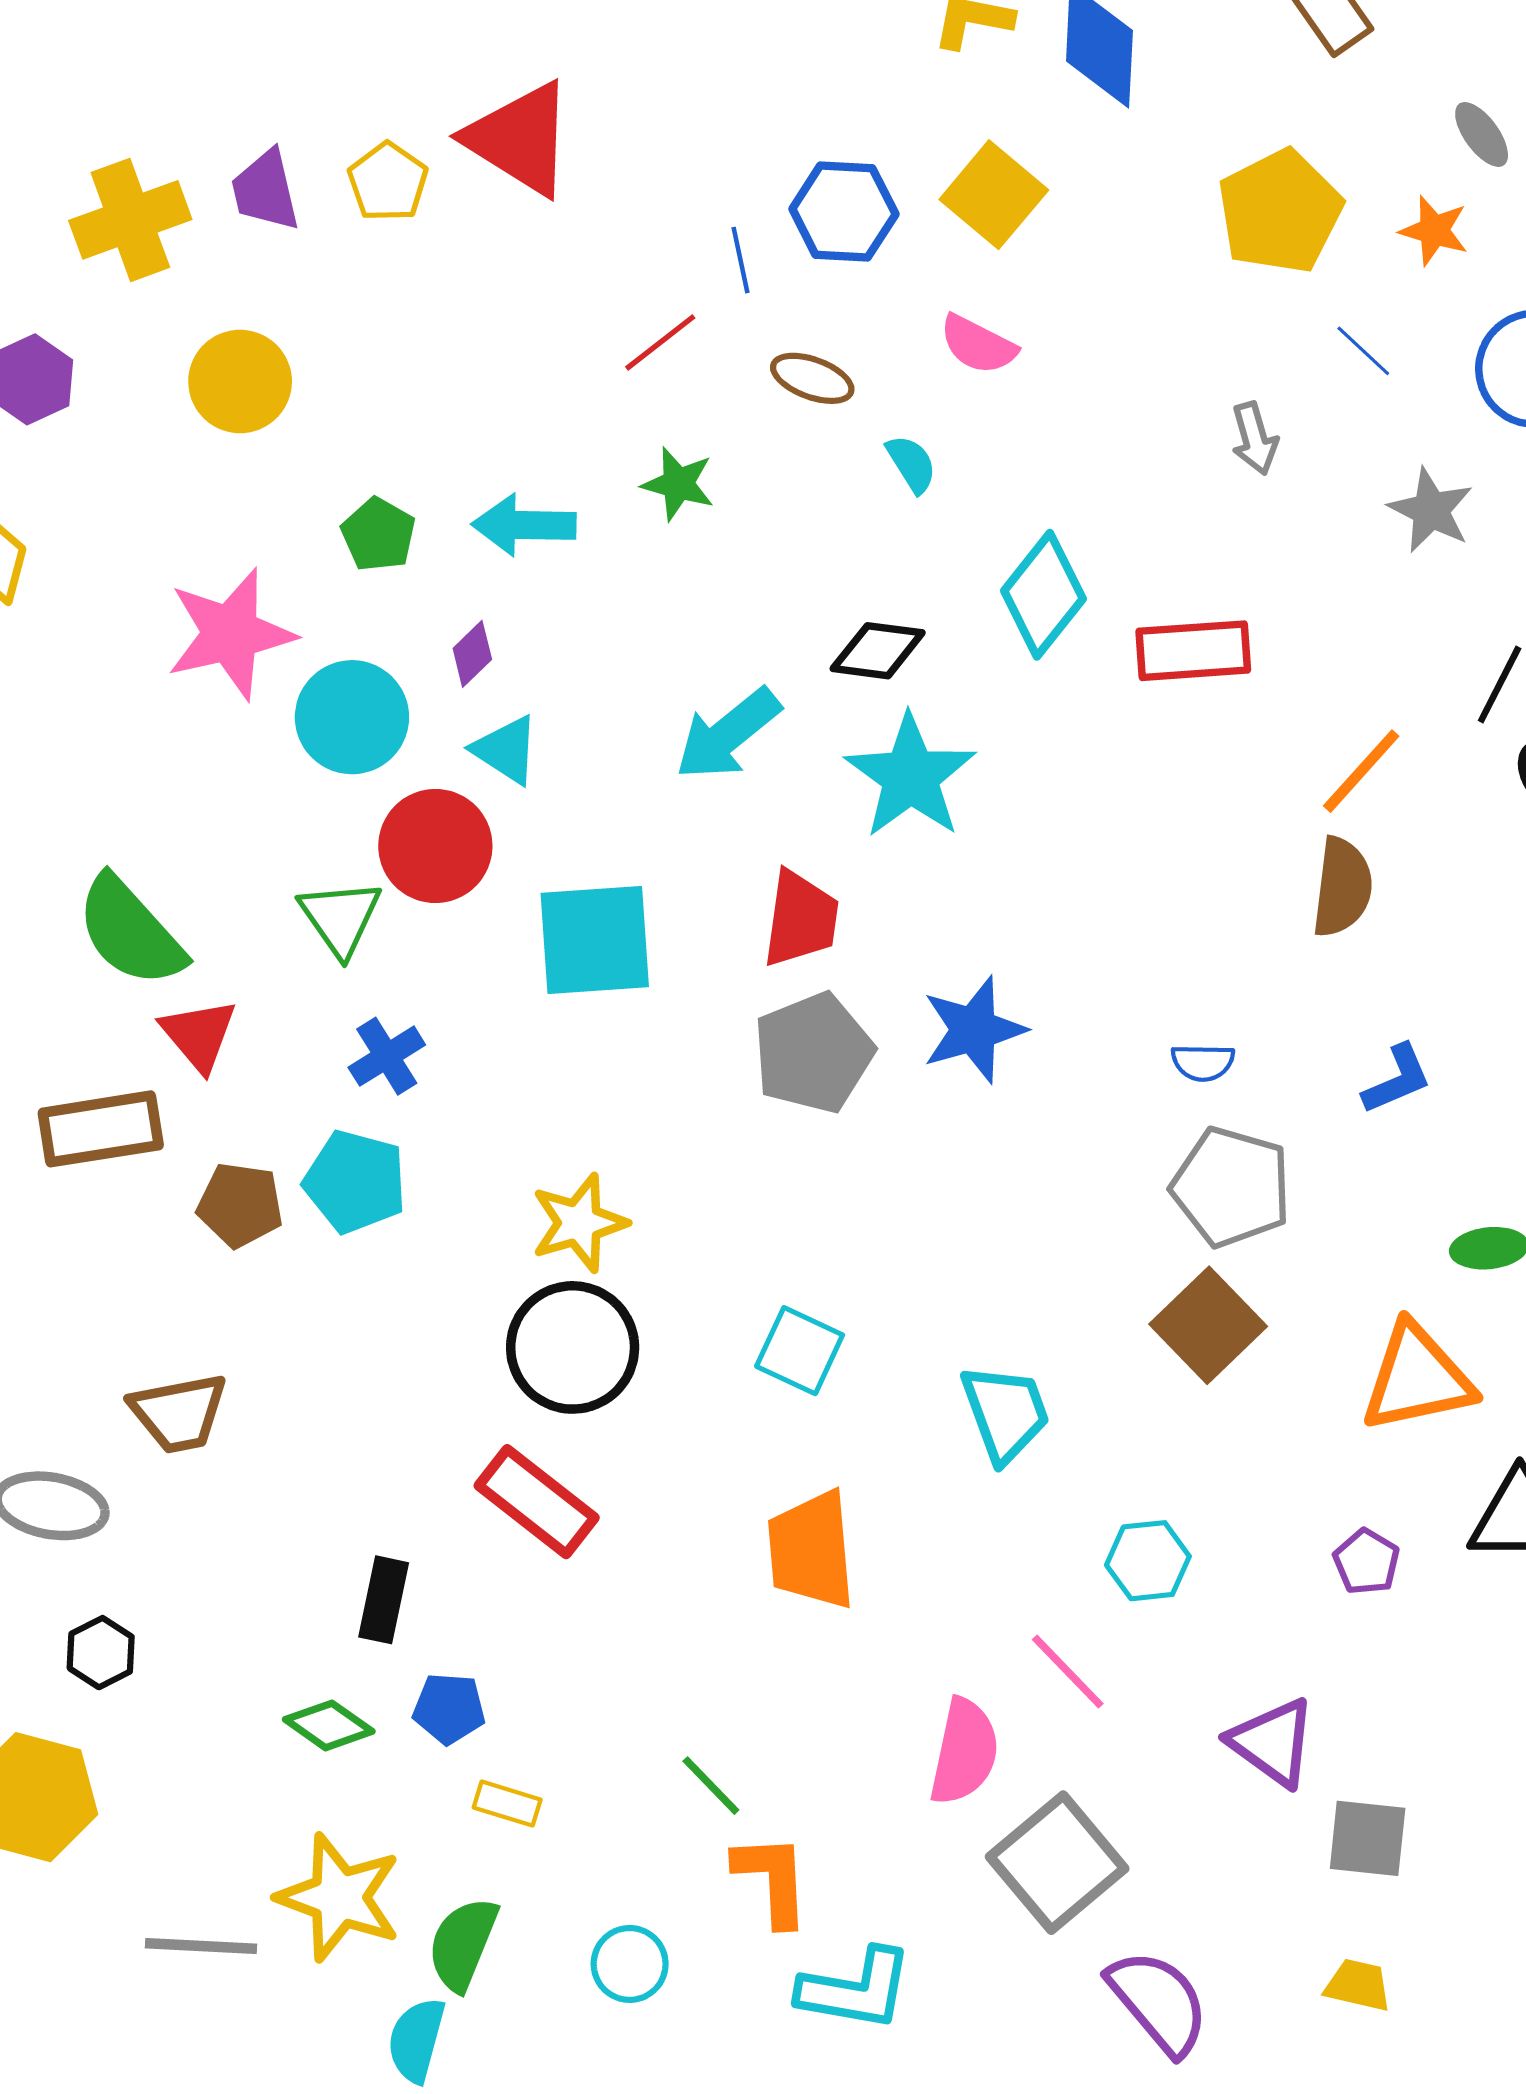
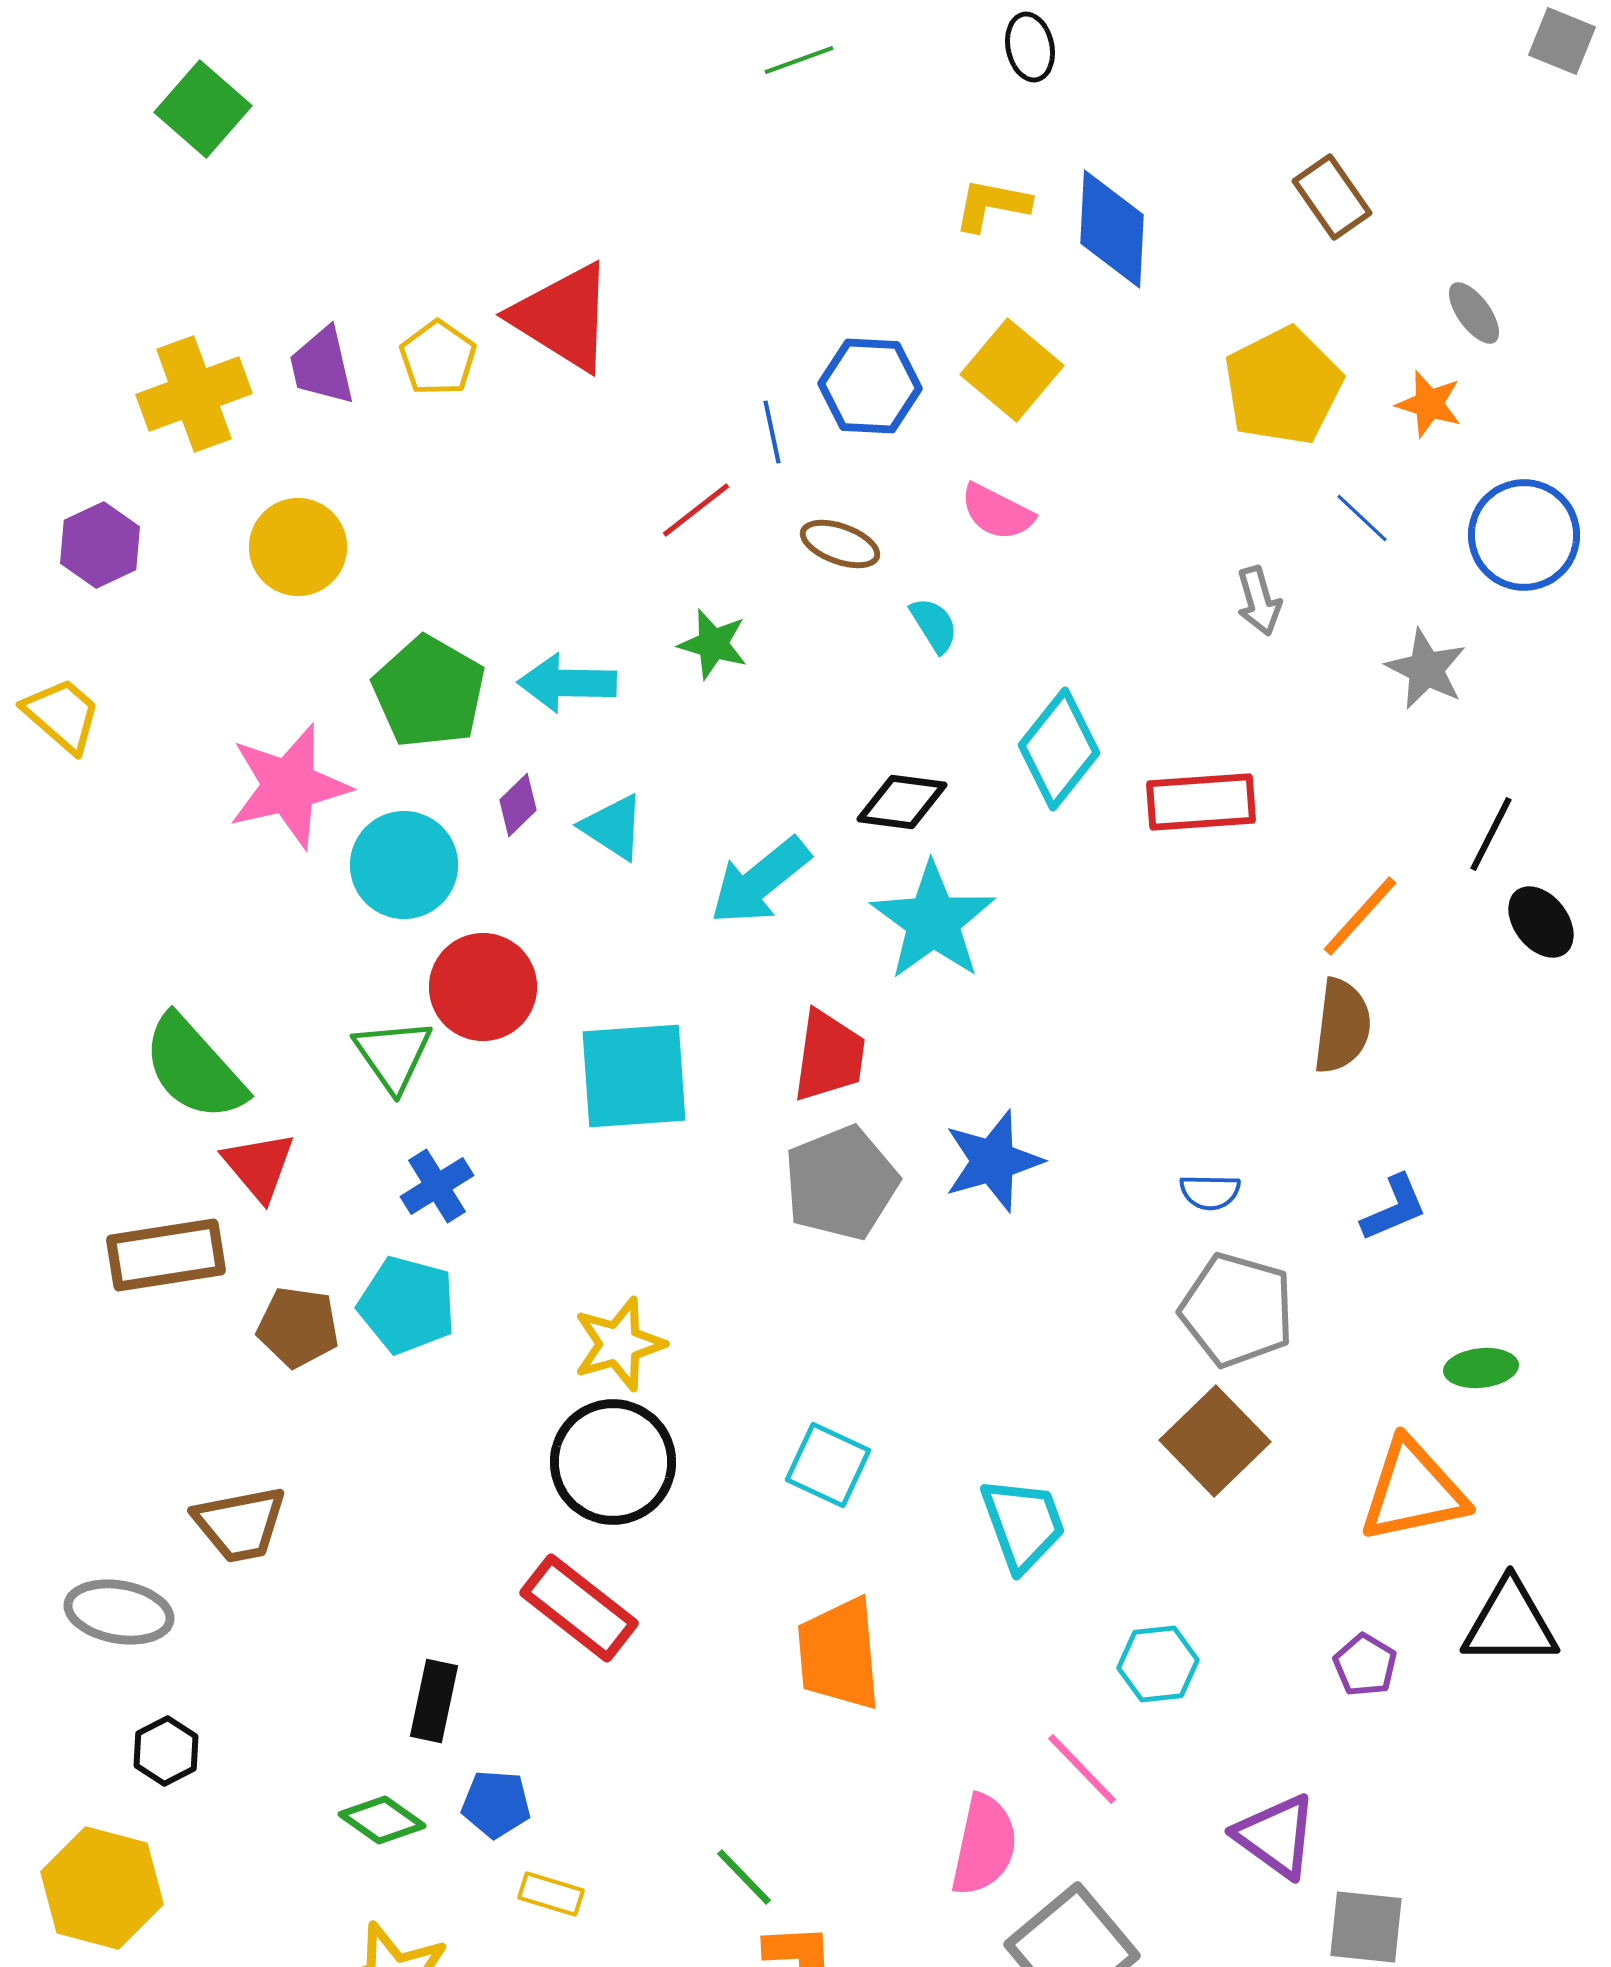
green pentagon: (378, 535) -> (429, 692), size x1.6
cyan triangle: (506, 750) -> (613, 827), moved

